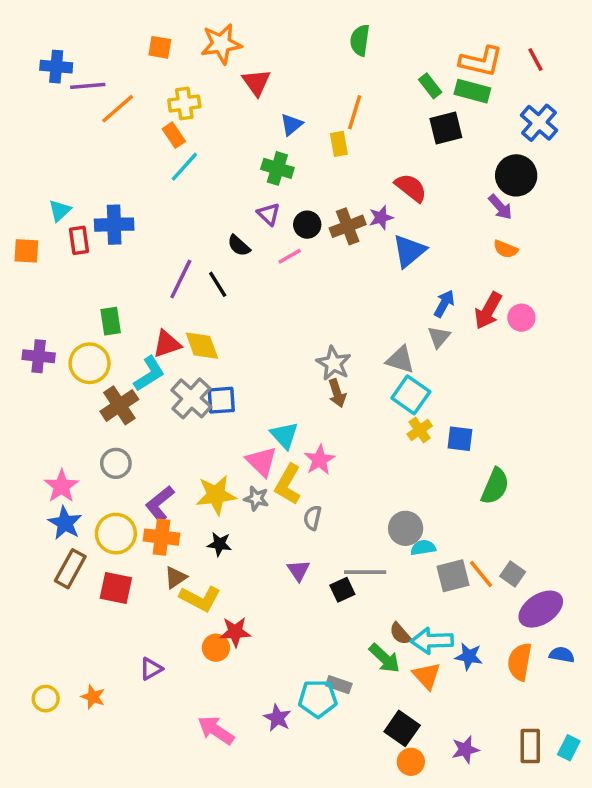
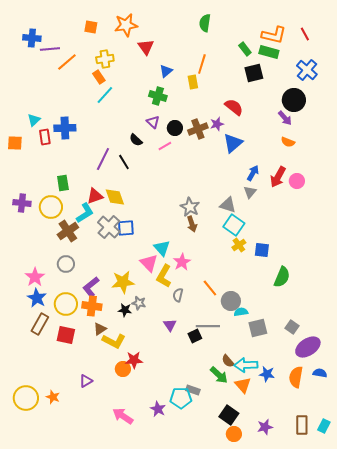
gray star: (256, 498) -> (139, 303), moved
orange line: (481, 574) -> (210, 288), moved
yellow circle: (46, 699) -> (26, 398), size x1.6

